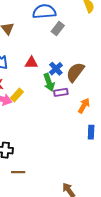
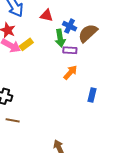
blue cross: (56, 69) -> (70, 26), turned -32
orange arrow: (84, 106) -> (70, 72), moved

